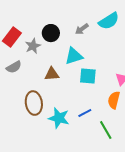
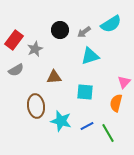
black circle: (51, 33) -> (60, 30), moved
cyan triangle: (74, 56) -> (90, 56), moved
cyan square: (88, 76) -> (85, 92), moved
blue line: (85, 113) -> (87, 126), moved

